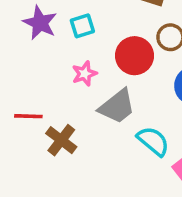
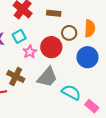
pink star: (84, 74) -> (30, 52), moved
brown cross: (61, 140) -> (16, 76), moved

